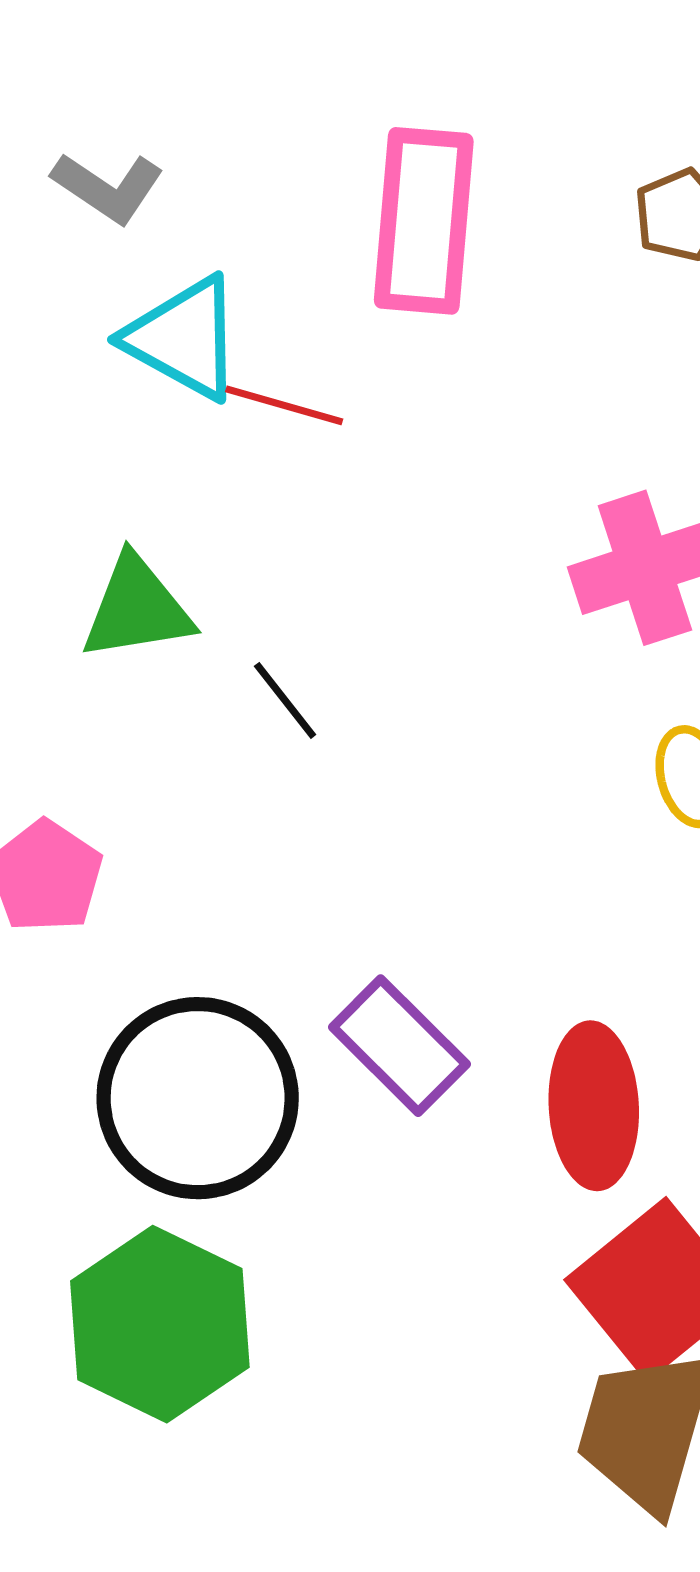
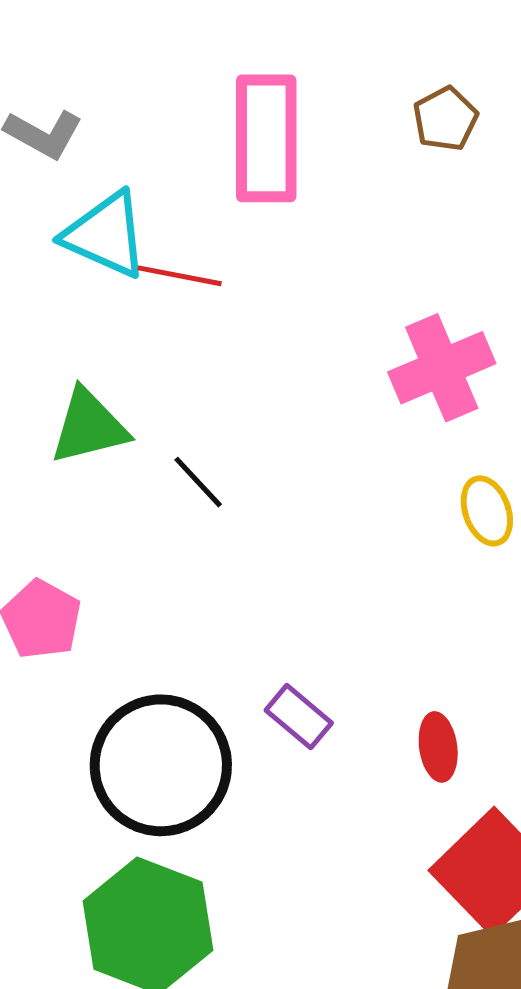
purple rectangle: (399, 1046) -> (299, 717), size x0.7
red ellipse: (594, 1106) -> (438, 747), size x0.6

